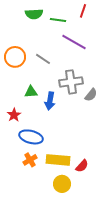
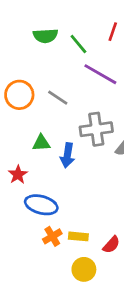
green line: (58, 20) -> (78, 44), turned 42
orange cross: (30, 160) -> (52, 236), moved
yellow rectangle: (58, 160) -> (78, 236), size x0.6

